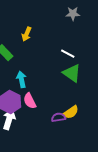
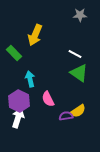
yellow arrow: (27, 34) -> (35, 35), size x1.5
pink semicircle: (30, 101) -> (48, 99), moved

